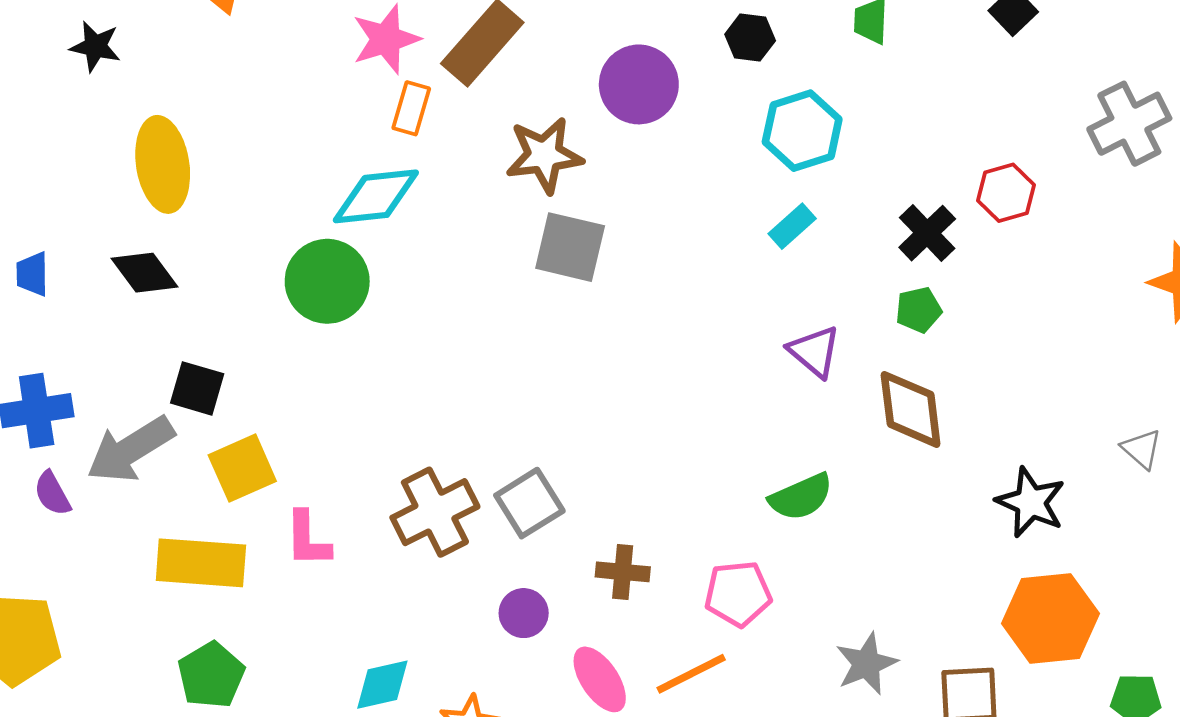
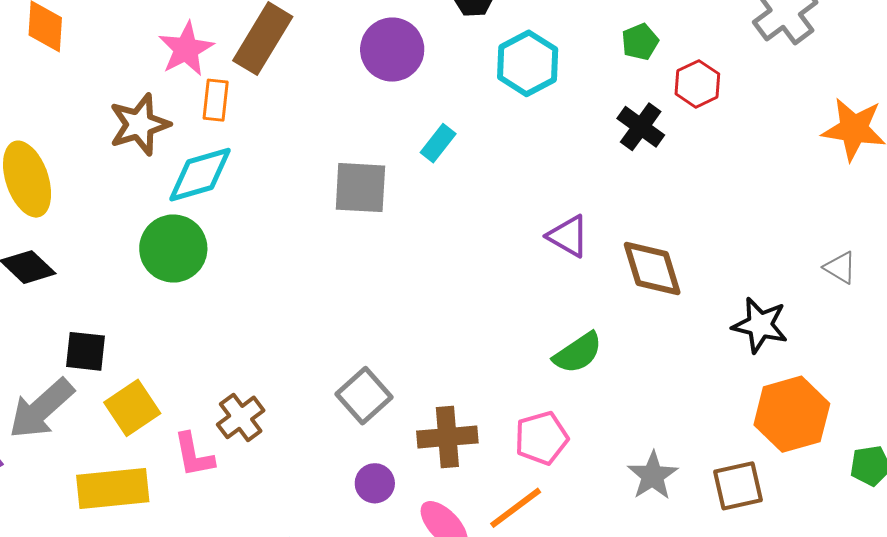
brown star: (544, 155) -> (139, 125), moved
cyan rectangle: (792, 226) -> (438, 143), moved
green pentagon: (919, 310) -> (640, 42), moved
brown cross: (435, 512) -> (241, 417), moved, size x0.7
brown cross: (623, 572) -> (447, 437), size x1.4

